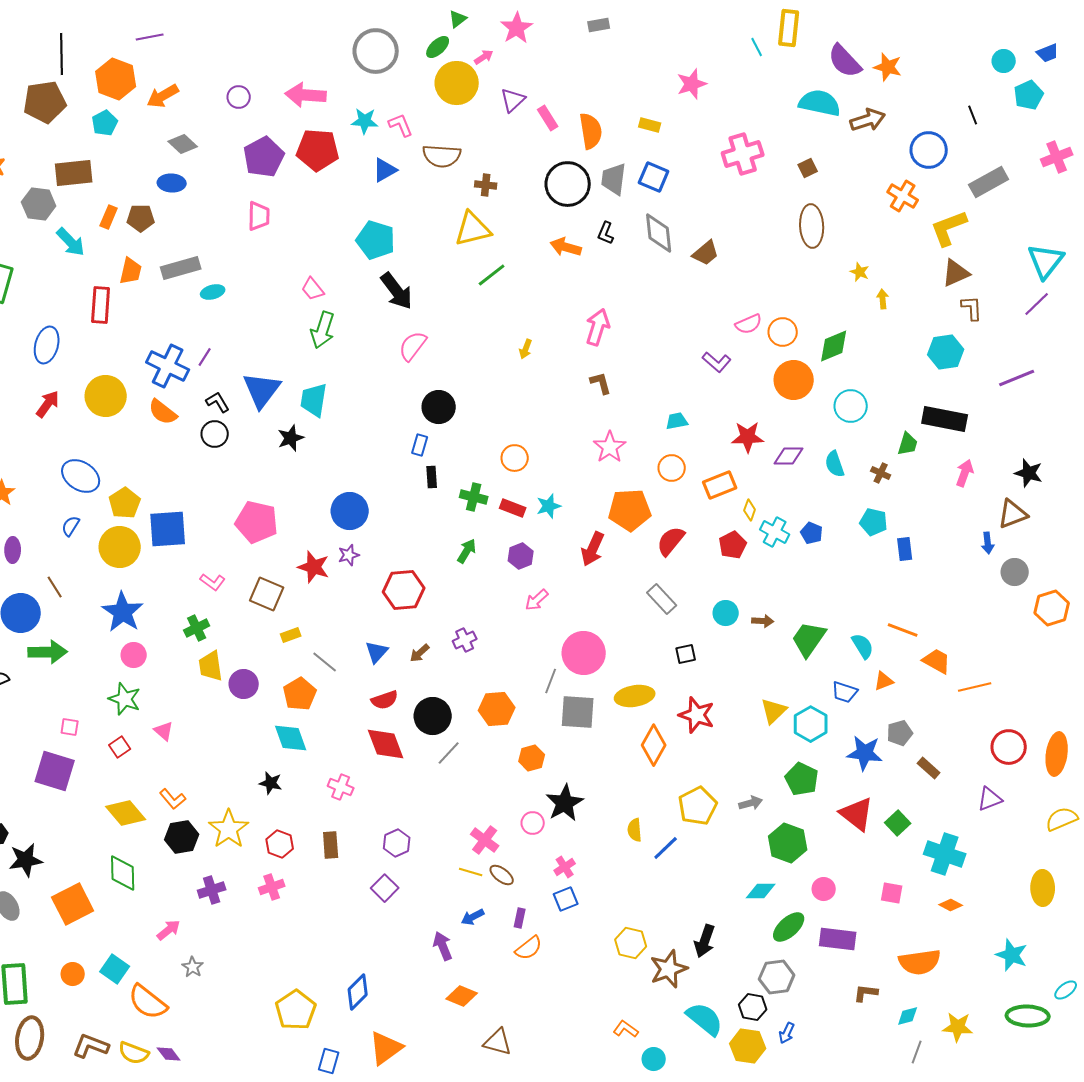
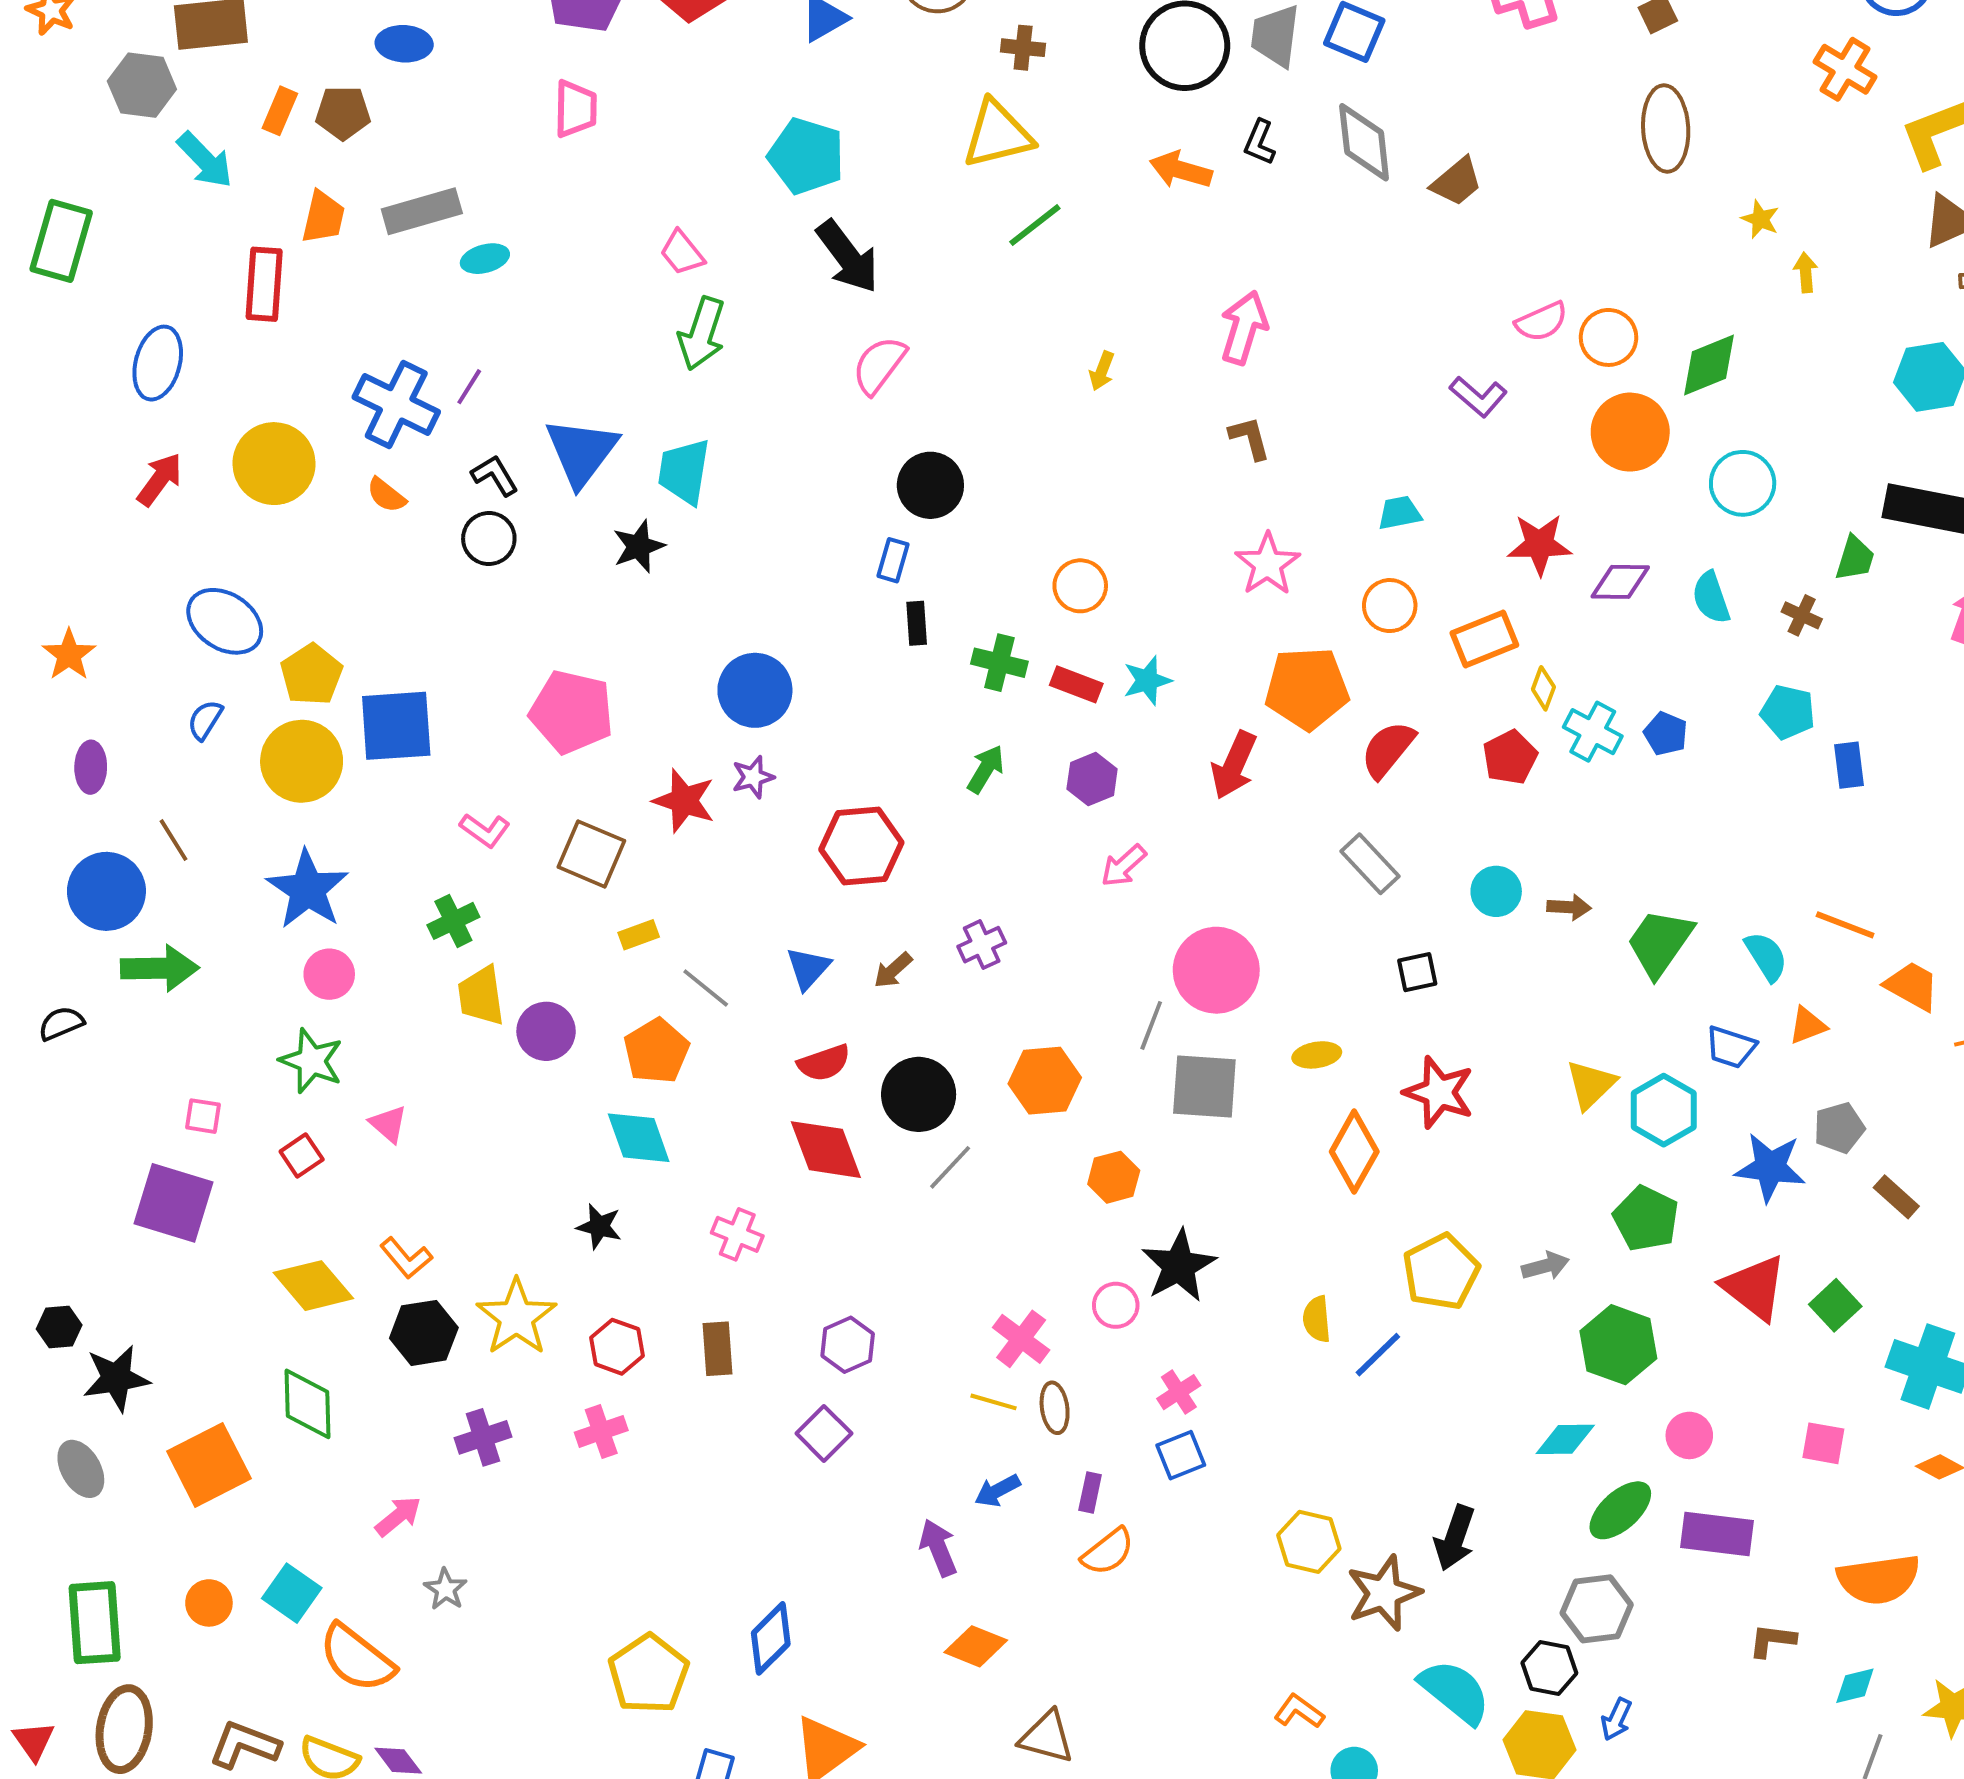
orange semicircle: (163, 412) -> (386, 495), size x0.7
yellow ellipse: (635, 696) -> (1317, 1055), size x0.6
brown ellipse: (502, 875) -> (1055, 1408), turned 45

